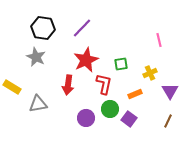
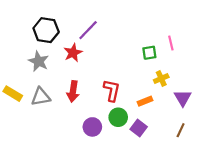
red star: (86, 60) -> (73, 53), moved, size x0.7
green square: (121, 64) -> (149, 53), moved
gray triangle: (38, 104) -> (41, 97), moved

